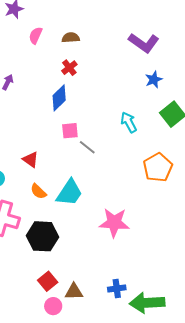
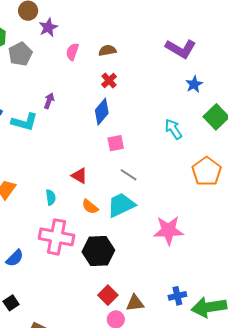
gray line: (87, 147) -> (129, 175), moved
cyan trapezoid: (69, 193) -> (121, 205), turned -144

